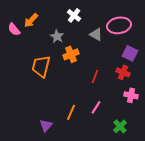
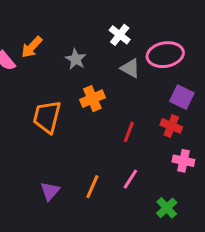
white cross: (74, 15) -> (120, 35), moved
gray star: (57, 36) -> (76, 59), moved
purple triangle: (46, 125) -> (50, 191), moved

